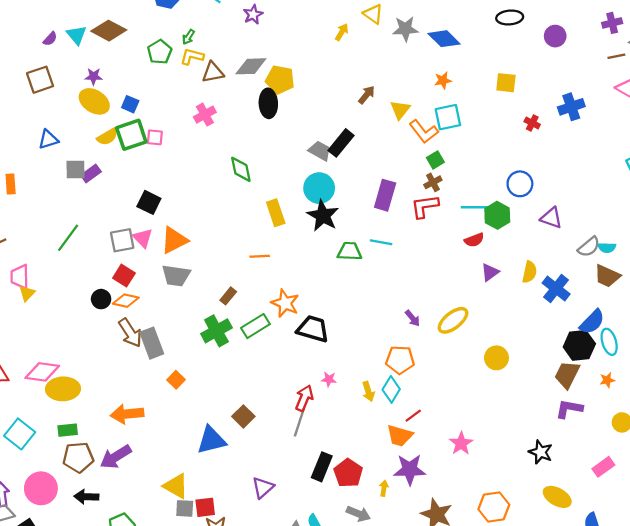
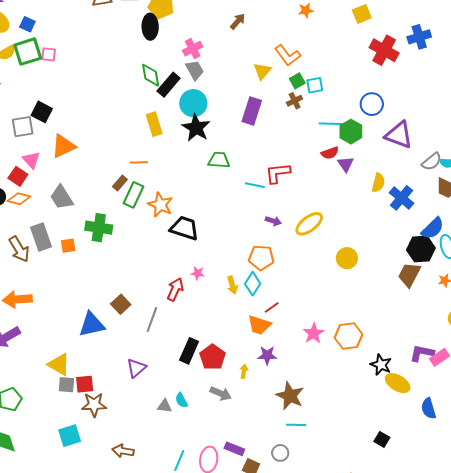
yellow square: (506, 83) -> (362, 14), turned -30
yellow triangle: (400, 110) -> (262, 71), moved
pink cross: (205, 115) -> (193, 49), moved
cyan square: (448, 117) -> (315, 85), moved, size x0.7
red cross: (532, 123) -> (384, 50), size x2.0
black rectangle: (341, 143) -> (169, 85), moved
gray trapezoid: (320, 151) -> (195, 70), turned 30
green diamond: (241, 169) -> (151, 75), moved
red L-shape: (425, 206) -> (278, 173), moved
purple triangle: (551, 218) -> (399, 135), size x1.4
pink triangle: (143, 238) -> (31, 160), moved
gray square: (122, 240) -> (23, 127), moved
cyan line: (381, 242) -> (255, 185), moved
purple triangle: (490, 272) -> (346, 164), moved, turned -30
gray trapezoid: (176, 276) -> (61, 197), moved, turned 48
brown rectangle: (228, 296) -> (120, 183), moved
purple arrow: (412, 318) -> (273, 221), turned -35
green rectangle: (255, 326) -> (133, 195), moved, turned -35
green cross: (216, 331) -> (99, 228), turned 36
brown arrow: (130, 333) -> (19, 249), moved
orange square: (176, 380) -> (68, 246), moved, turned 35
purple L-shape: (569, 409) -> (422, 353), moved
gray line: (299, 422) -> (152, 320), moved
black star: (541, 452) -> (381, 365), moved
purple star: (410, 470) -> (267, 355), size x0.7
orange hexagon: (494, 507) -> (348, 336), moved

